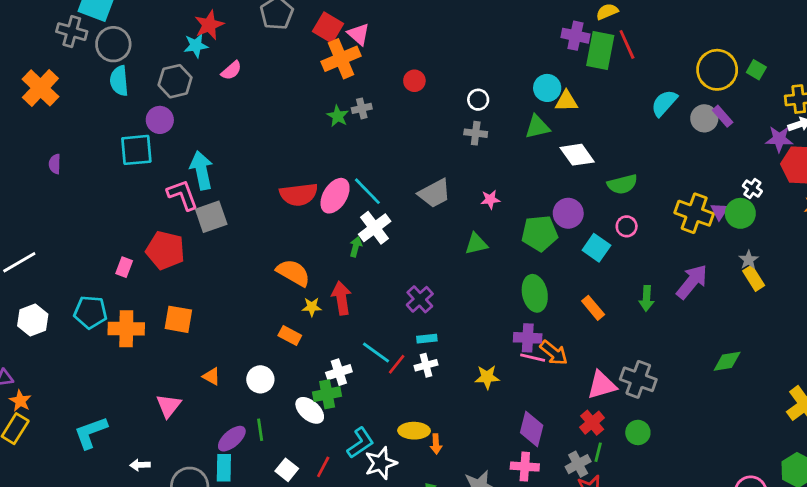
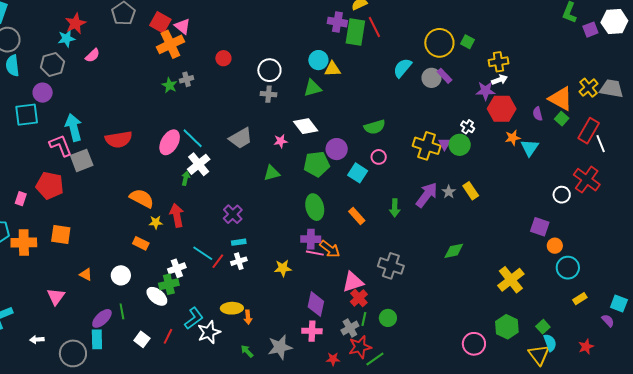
white circle: (478, 100) -> (269, 70), size x1.5
white diamond: (577, 155) -> (306, 126), moved
red semicircle: (299, 194) -> (119, 139), moved
gray star: (749, 260) -> (449, 192), moved
pink triangle: (602, 385) -> (353, 282), moved
green circle: (638, 432) -> (388, 318), moved

